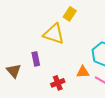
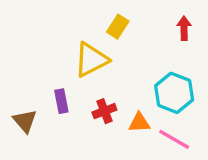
yellow triangle: (54, 34) -> (91, 60), turned -45
red cross: (58, 83) -> (104, 111), moved

